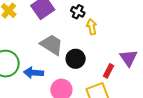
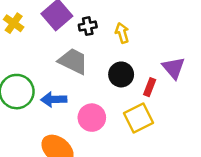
black cross: (78, 12) -> (88, 26), moved, turned -32
black circle: (76, 59) -> (121, 74), moved

